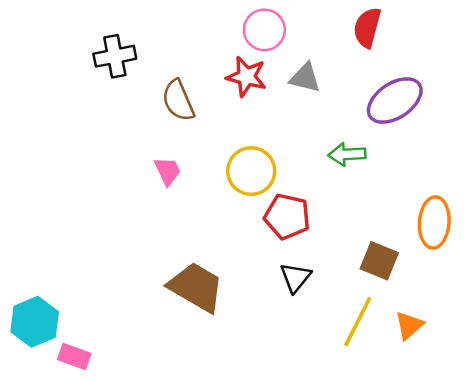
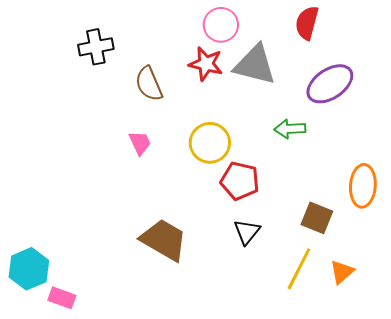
gray triangle: (305, 78) -> (255, 65), size x1.6

